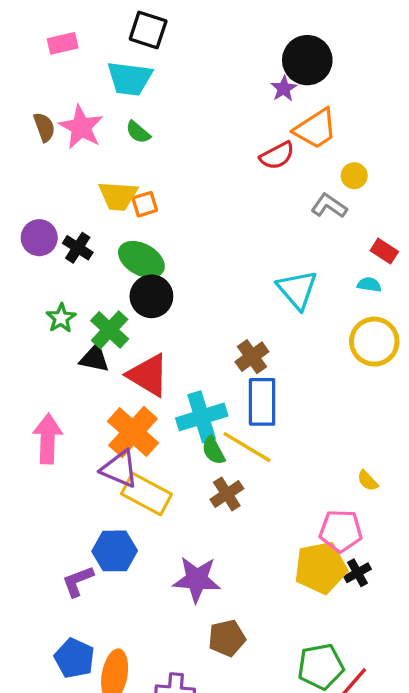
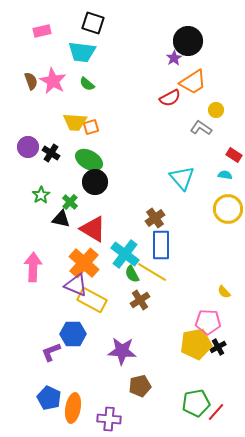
green cross: (110, 330) -> (70, 202), size x0.7
cyan cross: (202, 417) -> (125, 254), turned -36

